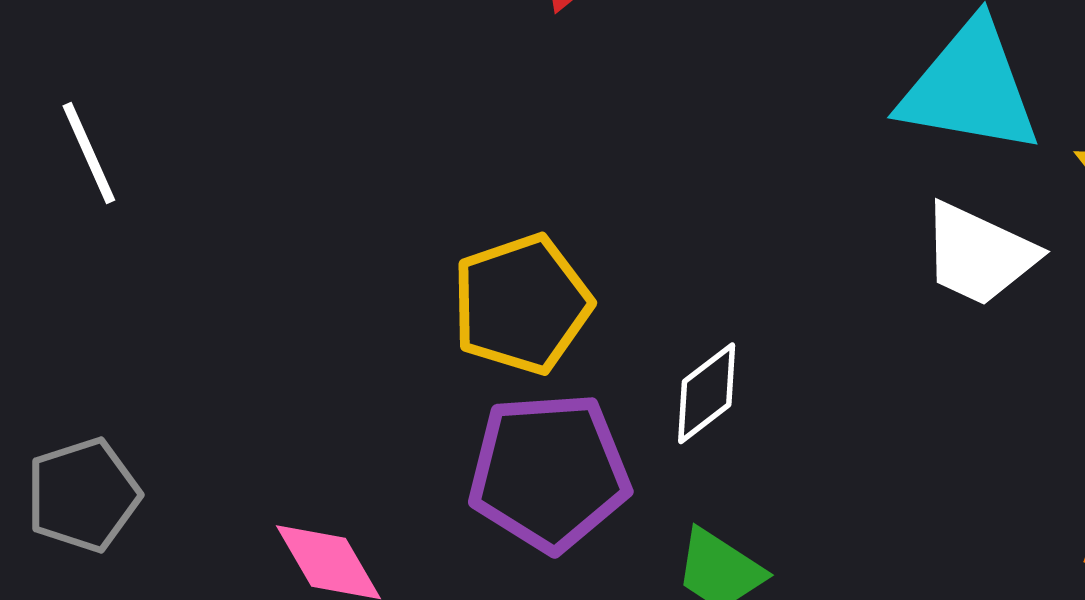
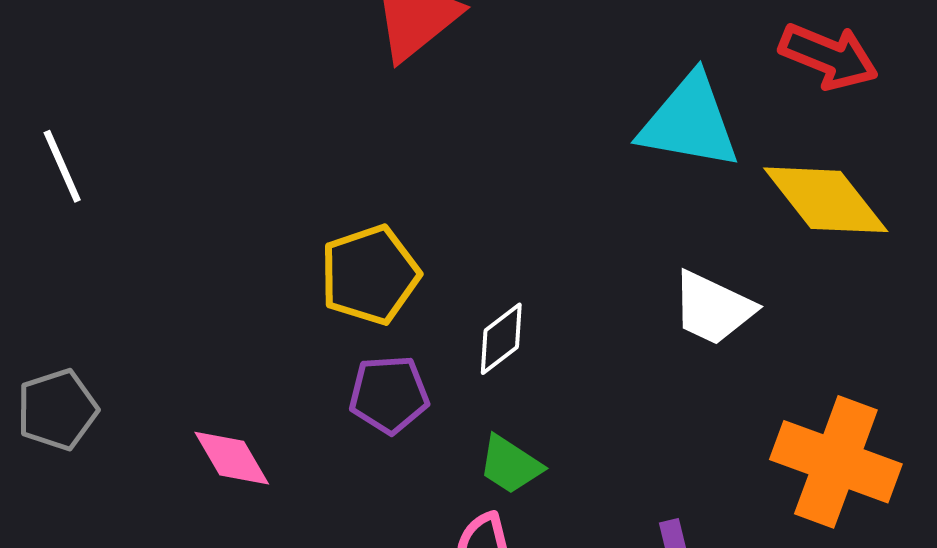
white trapezoid: (979, 254) -> (713, 308), moved
purple pentagon: (549, 472) -> (389, 394), size x0.7

